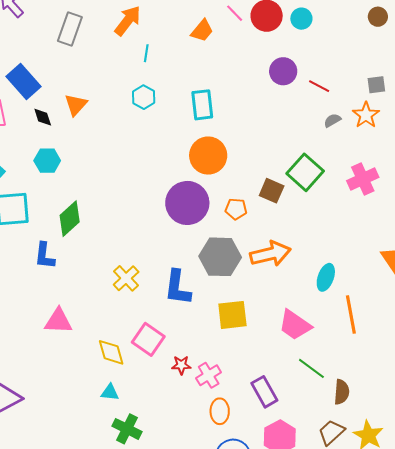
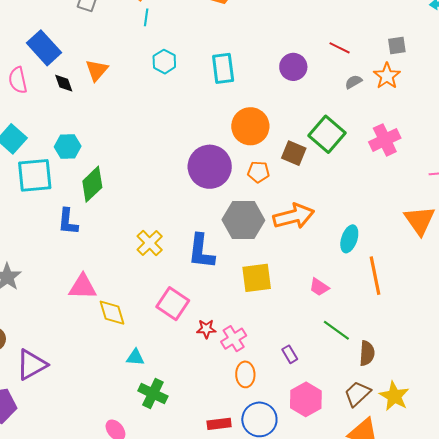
cyan line: (146, 53) -> (146, 17), moved
purple circle: (283, 71) -> (293, 67), moved
orange circle: (208, 156) -> (250, 126), moved
cyan hexagon: (47, 161) -> (68, 147), moved
pink trapezoid: (295, 325) -> (319, 287), size x0.6
yellow diamond: (111, 352) -> (112, 313), moved
purple rectangle: (264, 392) -> (290, 354), size x0.6

